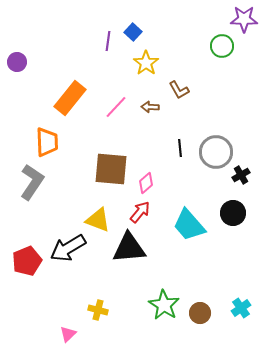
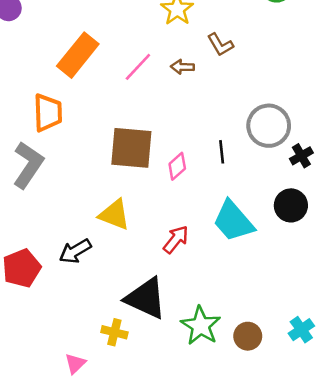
black line: (180, 148) -> (222, 152), moved
red arrow: (140, 212) -> (176, 239), moved
black arrow: (68, 248) -> (75, 251), size x0.7
black triangle: (129, 248) -> (146, 298), moved, turned 30

